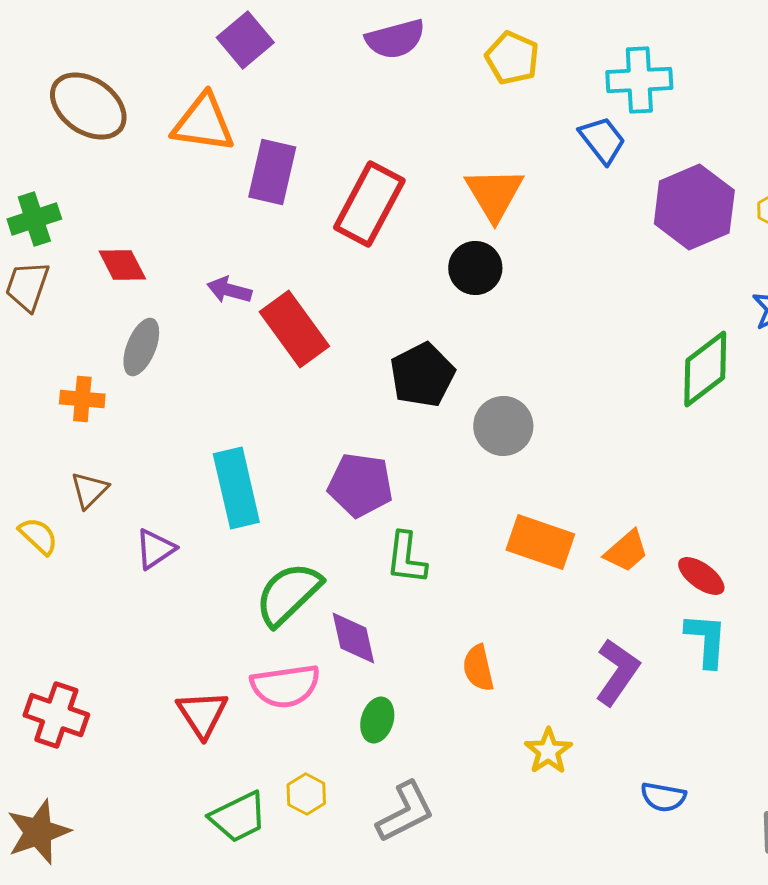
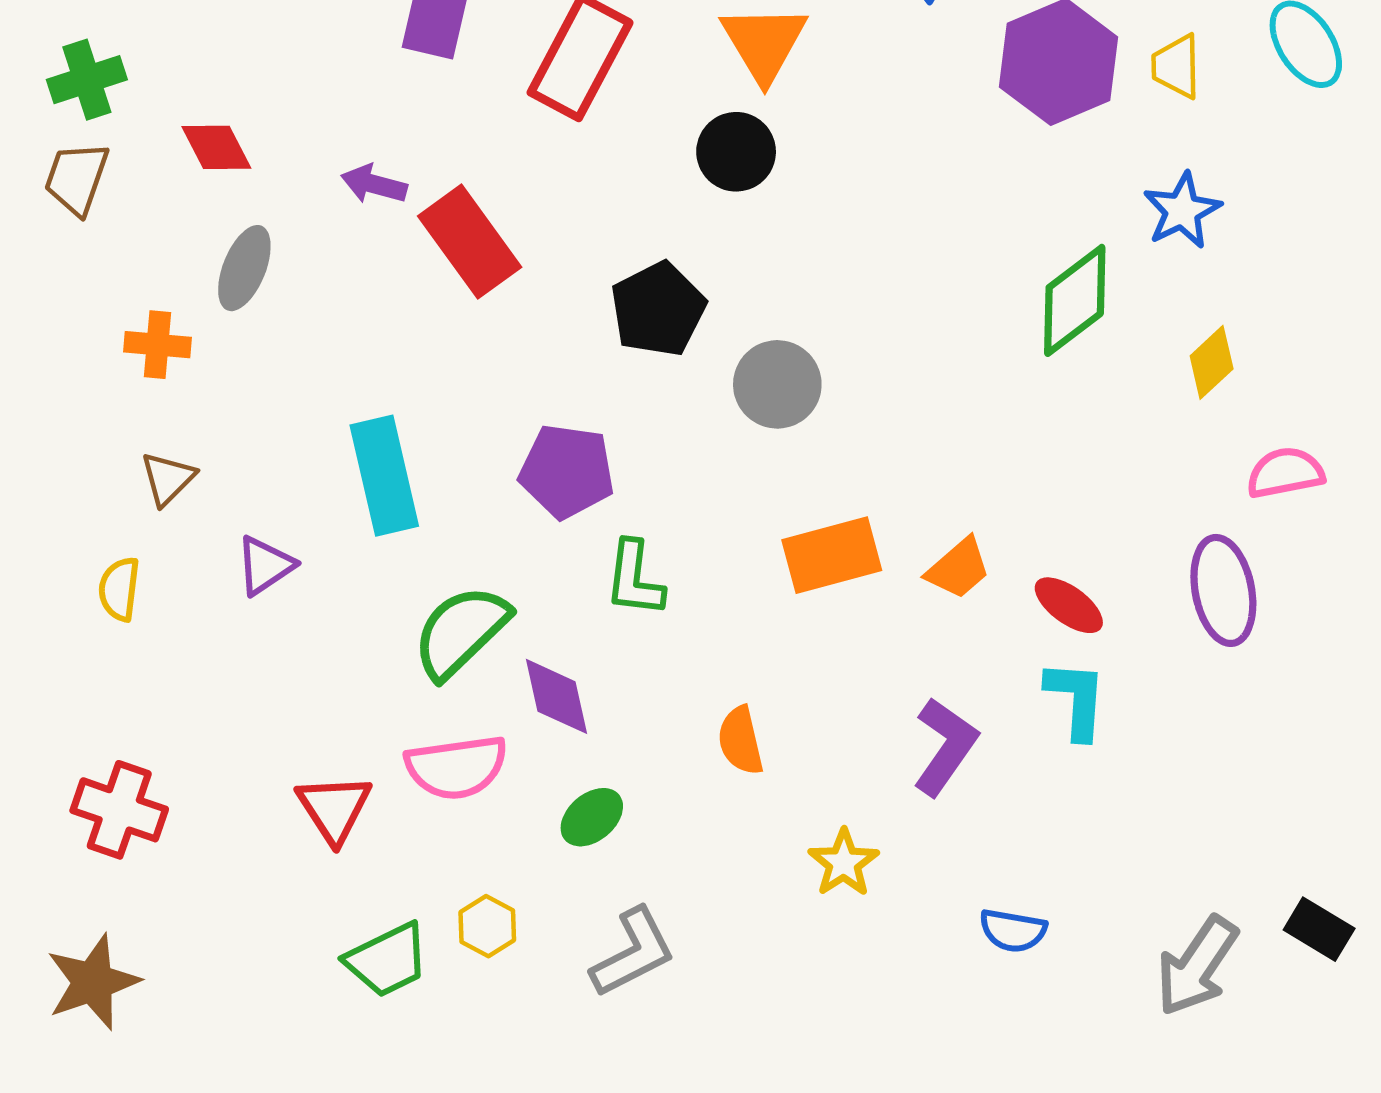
yellow semicircle: (38, 536) -> (119, 589), moved, turned -126
orange rectangle: (540, 542) -> (832, 555), turned -34
green ellipse: (377, 720) -> (592, 817), turned 33

